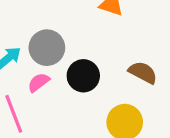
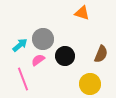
brown semicircle: (143, 72) -> (101, 54), turned 84

